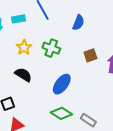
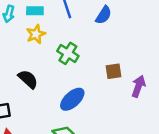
blue semicircle: (78, 23) -> (104, 15), moved
yellow star: (24, 47) -> (36, 34), moved

